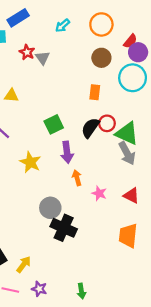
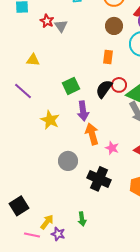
orange arrow: (77, 178) -> (92, 134), size x1.5
black cross: (64, 228) -> (99, 179), moved
yellow arrow: (24, 264) -> (47, 222), moved
green arrow: (81, 291) -> (82, 219), moved

